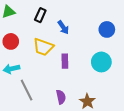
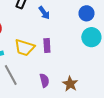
yellow trapezoid: (43, 47) -> (25, 48), moved
cyan circle: (101, 62) -> (91, 37), moved

